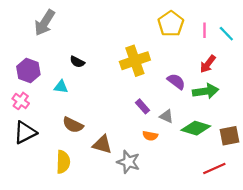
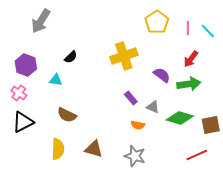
black semicircle: (77, 62) -> (71, 57), turned -72
brown triangle: (102, 144) -> (94, 149), moved
gray star: (128, 162) -> (135, 156), moved

